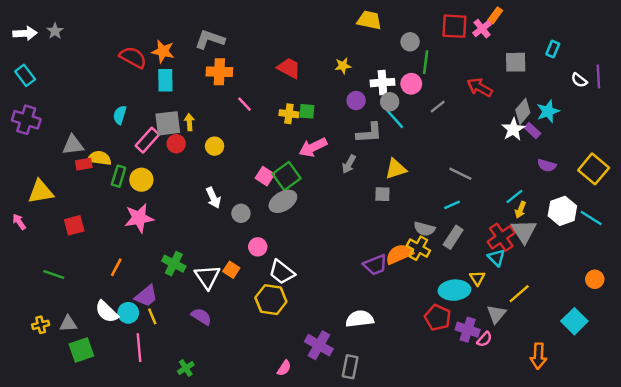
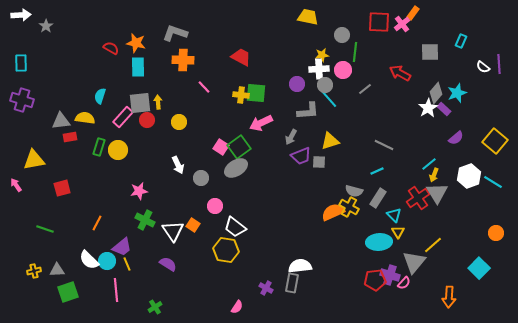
white arrow: (25, 33) -> (21, 15), moved
red semicircle: (133, 57) -> (111, 48), size x0.7
yellow star: (343, 66) -> (322, 55), moved
cyan rectangle: (25, 75) -> (21, 63), turned 36
green square: (307, 111) -> (256, 93), size x1.5
yellow semicircle: (99, 158) -> (85, 118), moved
purple semicircle: (547, 165) -> (456, 138), turned -56
pink star: (139, 218) -> (139, 191), moved, size x0.7
cyan triangle: (496, 258) -> (394, 215), moved
purple trapezoid: (375, 265) -> (301, 156), moved
gray triangle: (496, 314) -> (414, 262), size x1.4
red pentagon: (438, 318) -> (375, 280), moved, turned -30
purple cross: (319, 345) -> (266, 288), size x0.6
gray rectangle: (350, 367) -> (292, 283), moved

